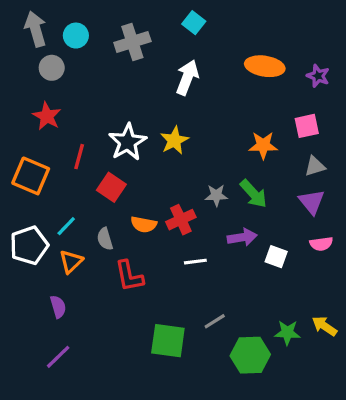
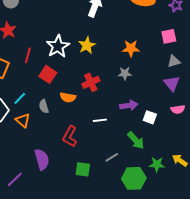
orange star: (263, 145) -> (131, 48), moved
green arrow: (253, 194) -> (136, 140), moved
gray star: (216, 195) -> (125, 73), moved
red cross: (181, 220) -> (91, 82), moved
orange triangle: (71, 262) -> (23, 120), turned -35
red L-shape: (129, 276) -> (70, 136), moved, turned 40
purple semicircle: (58, 307) -> (42, 159), moved, size x1.5
green square: (168, 341) -> (83, 169), size x0.7

